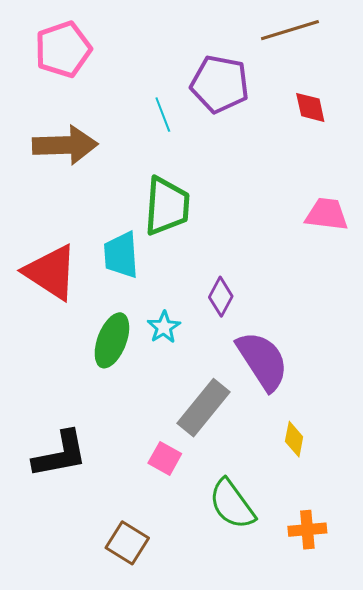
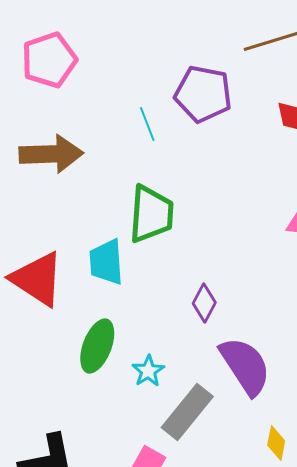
cyan star: (164, 327) -> (148, 371), moved

